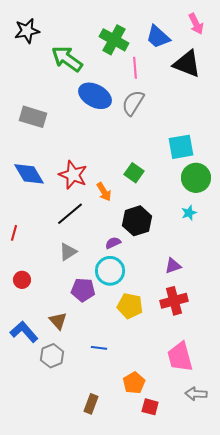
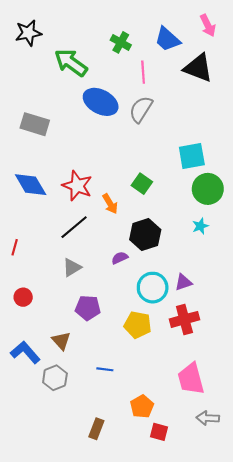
green cross: (114, 40) -> (121, 42), size x0.7
cyan circle: (110, 271) -> (153, 288), moved

